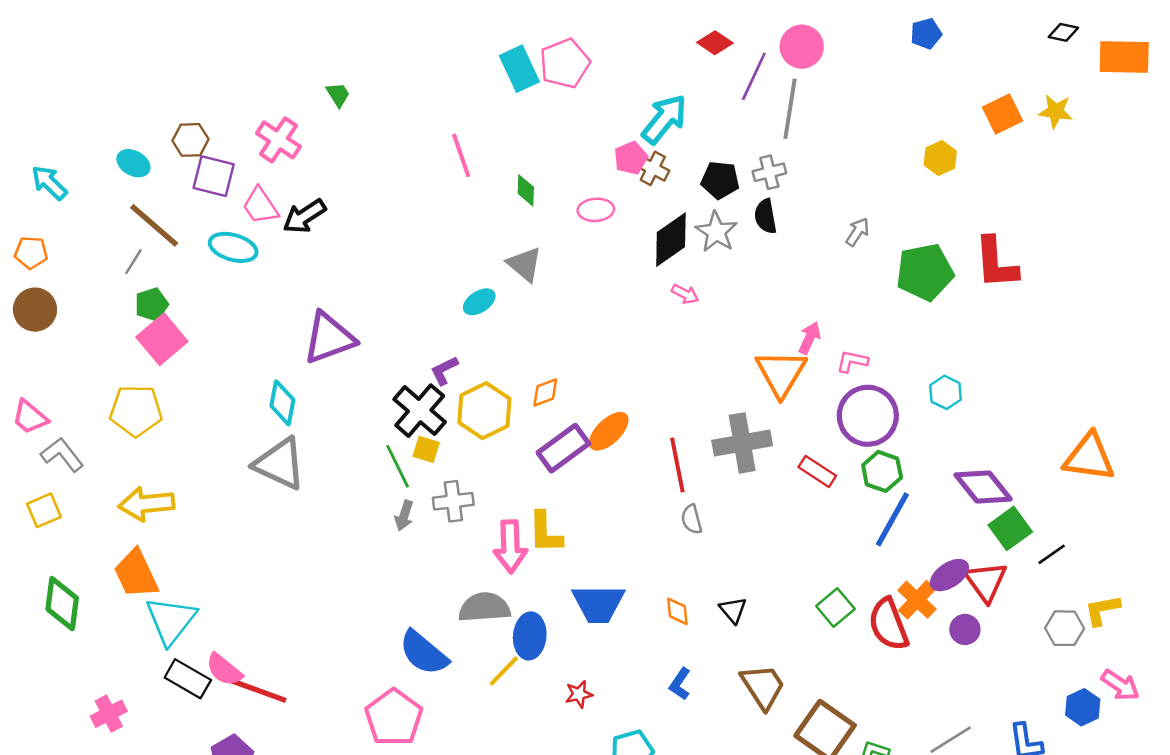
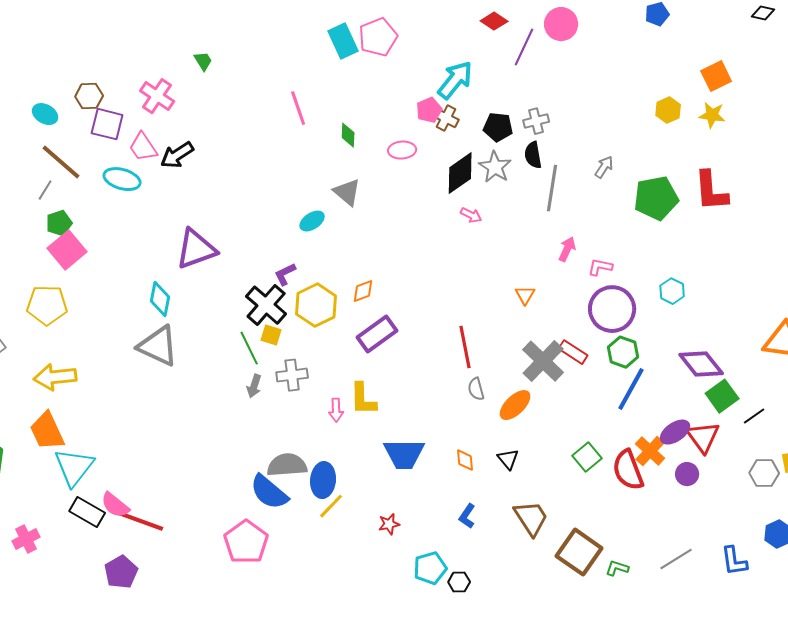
gray line: (790, 109) -> (552, 188), moved
yellow star: (1056, 111) -> (712, 115), moved
orange triangle: (781, 373) -> (525, 295), moved, size x0.5
orange ellipse: (609, 431) -> (515, 405), moved
gray cross: (742, 443) -> (543, 361), moved, turned -36
pink arrow: (510, 547) -> (336, 410), size x0.6
gray semicircle: (484, 607) -> (287, 465), moved
blue ellipse: (530, 636) -> (323, 480), moved

